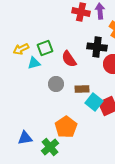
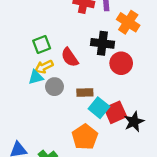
yellow arrow: (21, 49) -> (44, 67), moved
cyan triangle: (34, 63) -> (36, 77), moved
orange pentagon: (66, 127) -> (85, 137), moved

